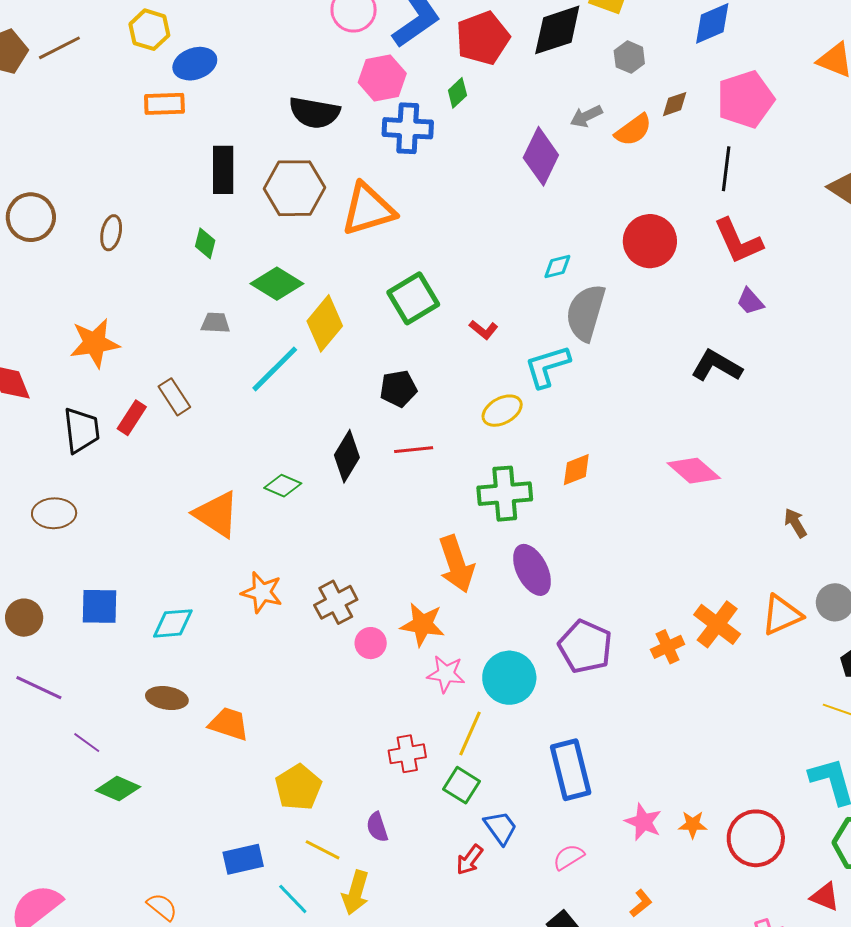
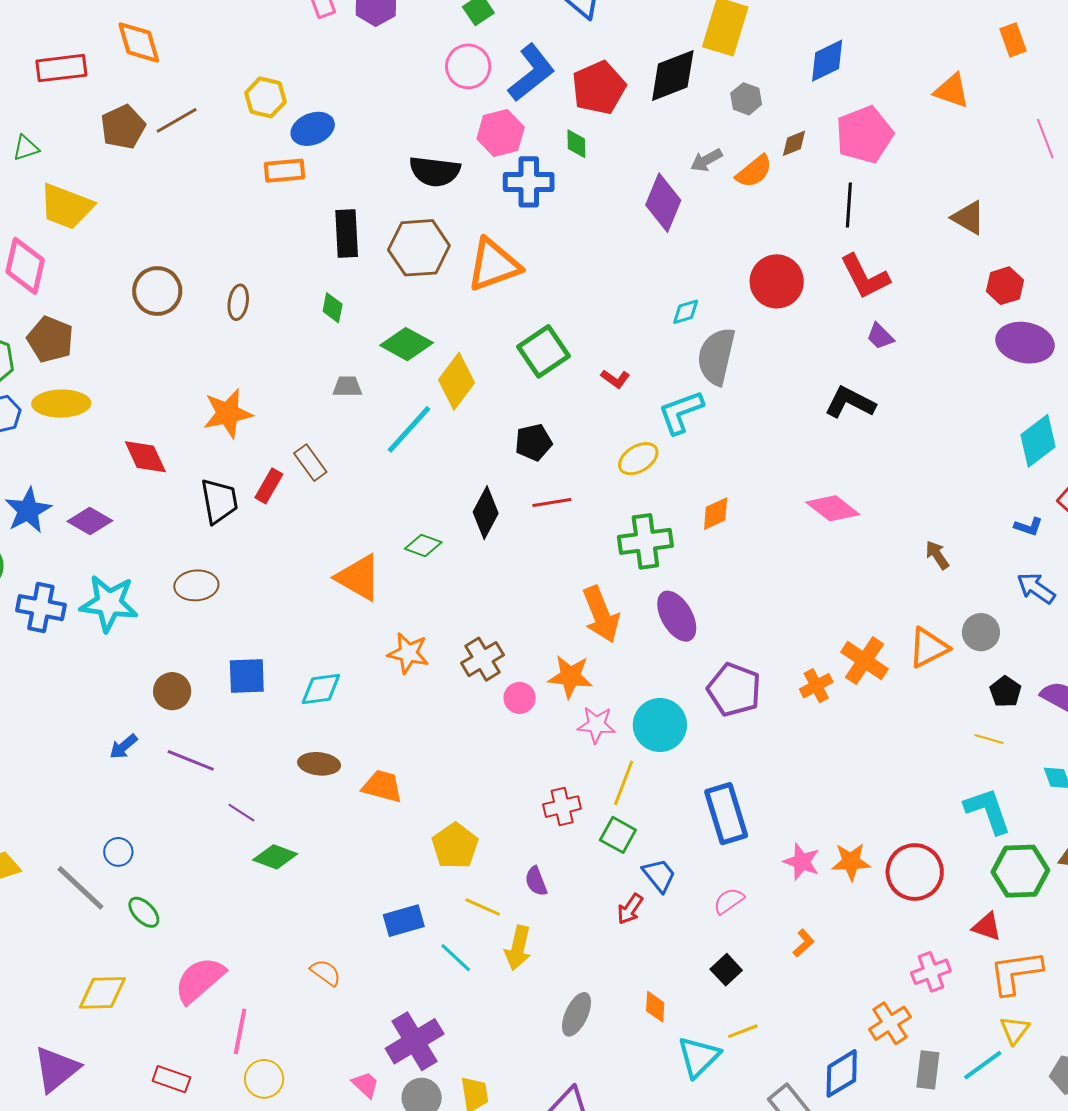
green diamond: (457, 93) -> (576, 144), turned -44
orange star: (693, 825) -> (851, 862), size x1.4

